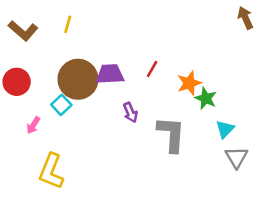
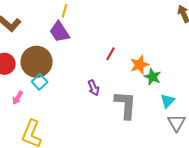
yellow line: (68, 24) -> (65, 11), moved
purple trapezoid: (110, 74) -> (60, 32), moved, turned -120
brown circle: (78, 79) -> (37, 62), moved

